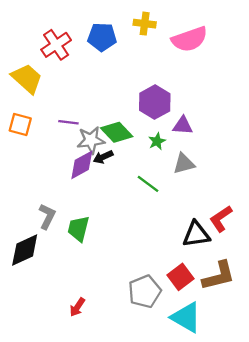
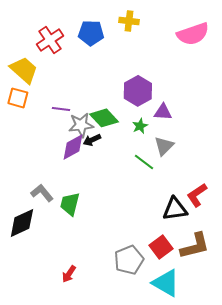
pink semicircle: (189, 39) -> (193, 34), moved
orange square: (20, 124) -> (18, 98), moved
gray triangle: (184, 164) -> (164, 146), turned -30
green line: (148, 184) -> (144, 162), moved
gray L-shape: (47, 216) -> (42, 193), turned -65

